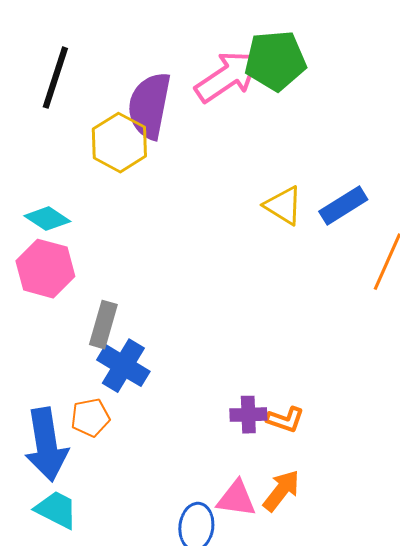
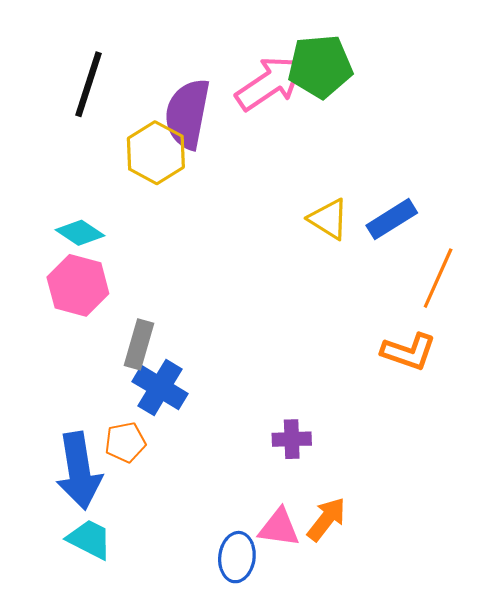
orange L-shape: (285, 420) -> (409, 352), moved, size x1.4

